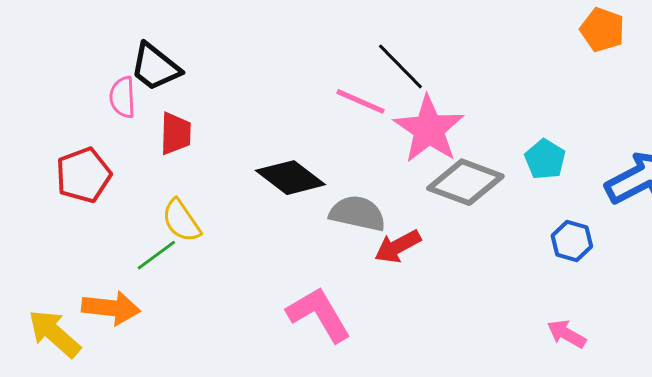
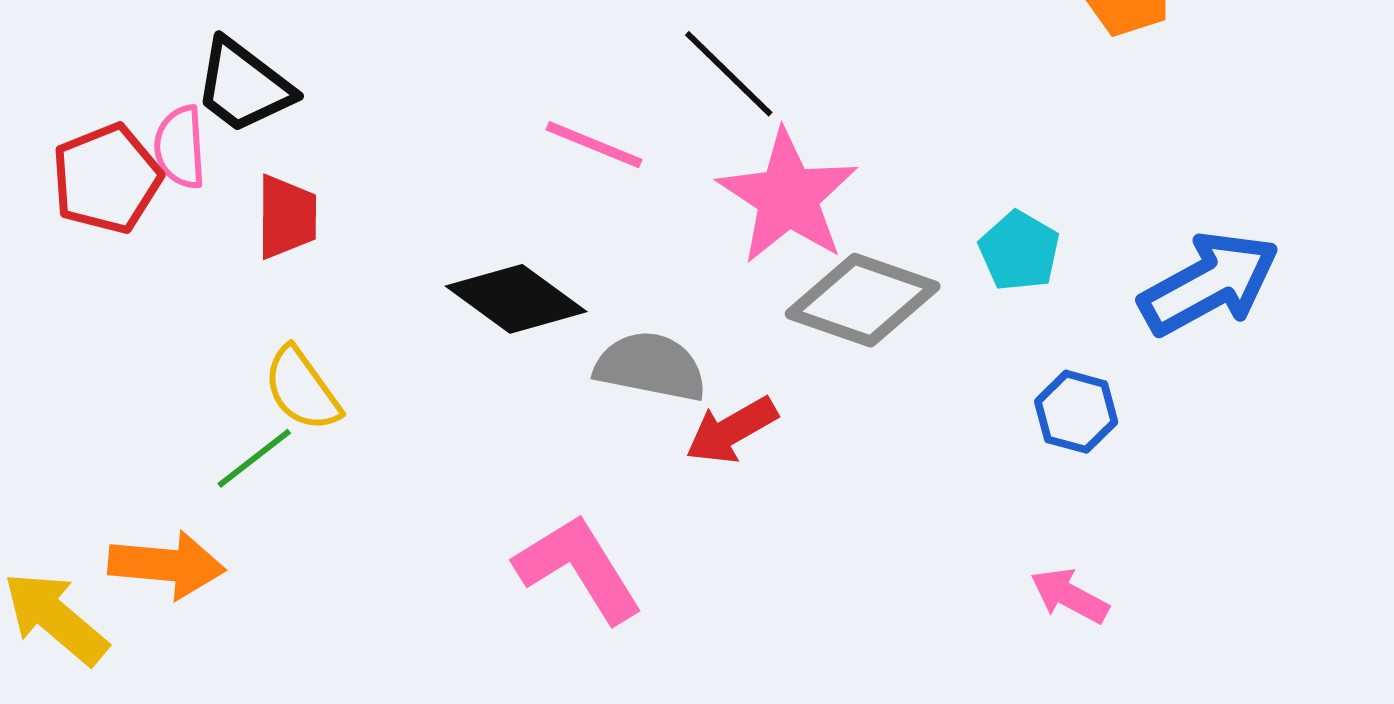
pink line: (360, 101) -> (594, 145), moved
red pentagon: (83, 175) -> (107, 179), moved

